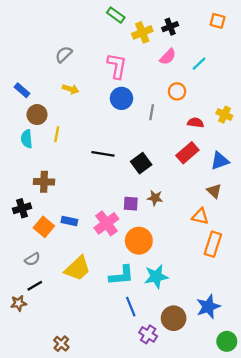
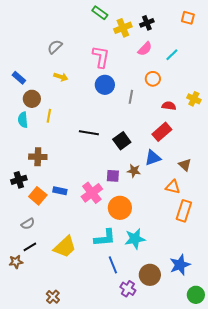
blue triangle: (220, 161) -> (153, 158), moved
yellow trapezoid: (78, 268) -> (65, 247), moved

